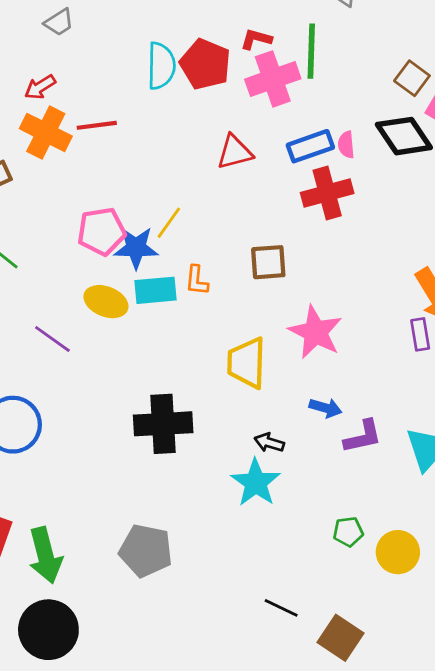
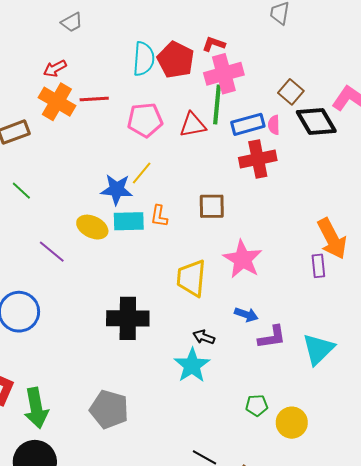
green line: (311, 51) -> (217, 104), moved
brown square: (412, 78) -> (291, 92), moved
pink pentagon: (101, 231) -> (145, 120), moved

